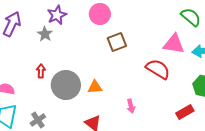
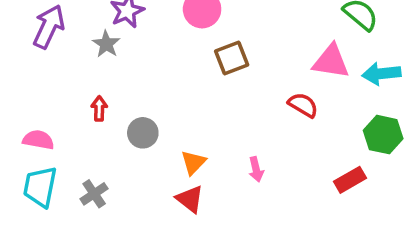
red semicircle: (158, 69) -> (303, 105), size x0.7
gray circle: (66, 85) -> (143, 133), size x0.6
orange triangle: (95, 87) -> (193, 162), moved, turned -42

